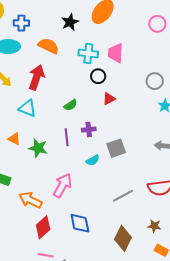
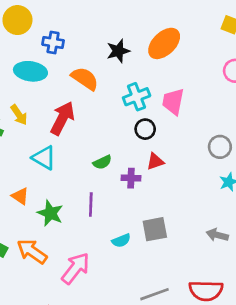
cyan cross: (88, 54) -> (137, 97), turned -36
purple cross: (89, 129) -> (131, 178), moved
orange arrow: (30, 200) -> (32, 251), moved

